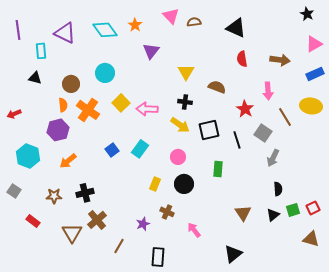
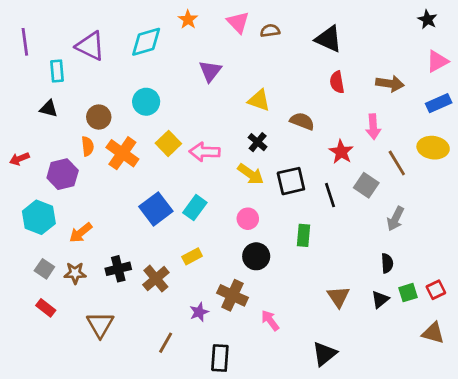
orange star: (135, 25) -> (188, 19), moved
cyan diamond: (105, 30) -> (146, 42), turned -70
yellow triangle: (186, 72) -> (259, 100), turned -42
black cross: (185, 102) -> (258, 142), turned 32
purple hexagon: (58, 130) -> (63, 174), moved
blue square: (112, 150) -> (156, 209), size x1.6
gray arrow: (273, 158) -> (395, 219), moved
orange arrow: (68, 161) -> (81, 233), moved
yellow rectangle: (155, 184) -> (192, 256), moved, turned 40
gray square: (14, 191) -> (44, 269), moved
brown cross: (167, 212) -> (232, 295), size x1.5
brown cross: (97, 220) -> (156, 279), moved

